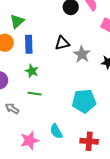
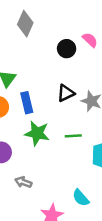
green star: (32, 71) -> (37, 133), size x1.5
green line: (35, 94) -> (73, 136), moved

